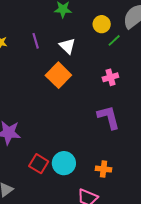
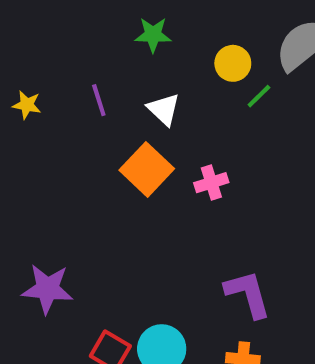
pink cross: (110, 77) -> (211, 183), moved
purple L-shape: (109, 117) -> (248, 294), moved

